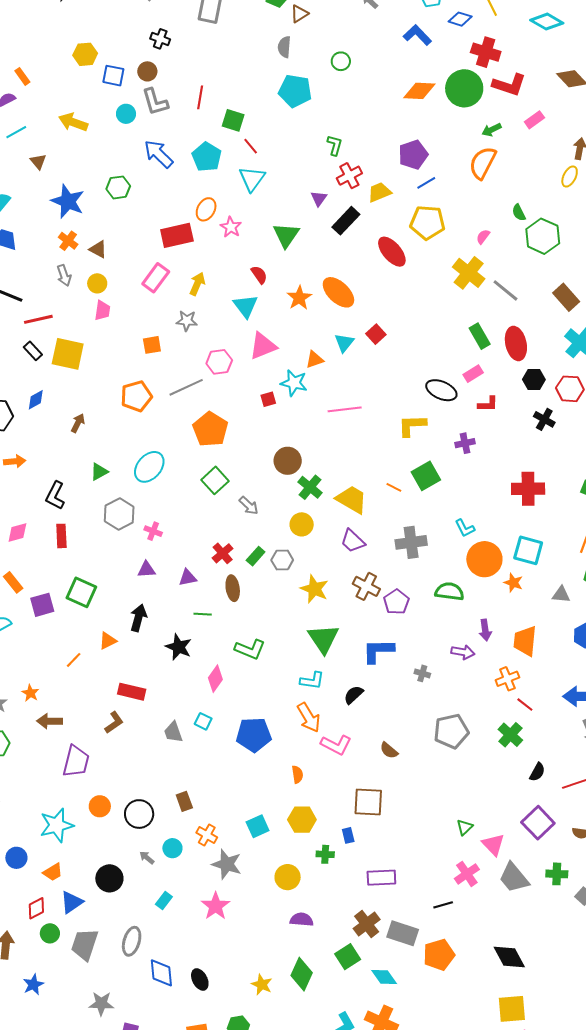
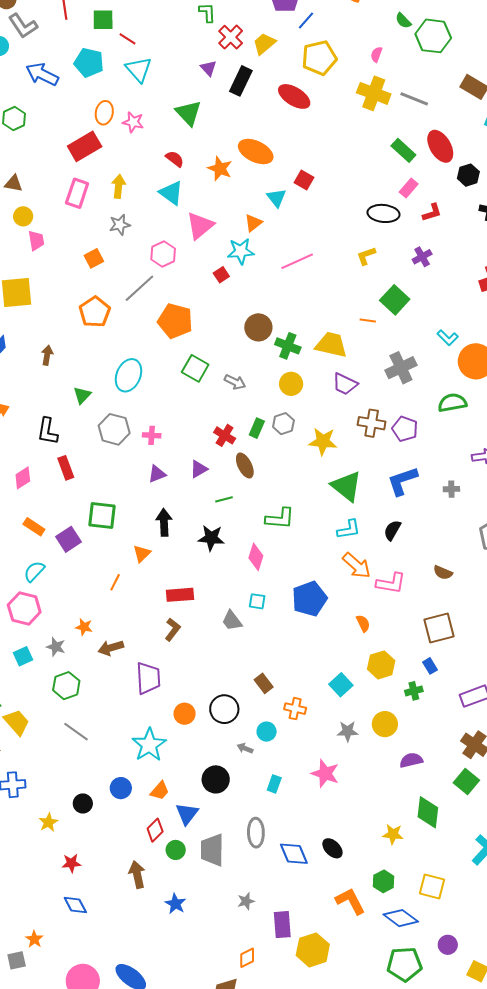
yellow L-shape: (412, 425) -> (366, 256), size x0.7
gray star: (227, 864) -> (348, 731), moved, size x0.7
gray star: (101, 1004) -> (246, 901), size x0.7

